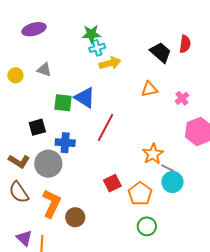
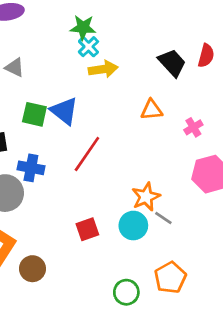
cyan cross: (97, 48) -> (88, 47), turned -35
cyan circle: (172, 182) -> (133, 226), moved
orange pentagon: (140, 194) -> (170, 278), moved

